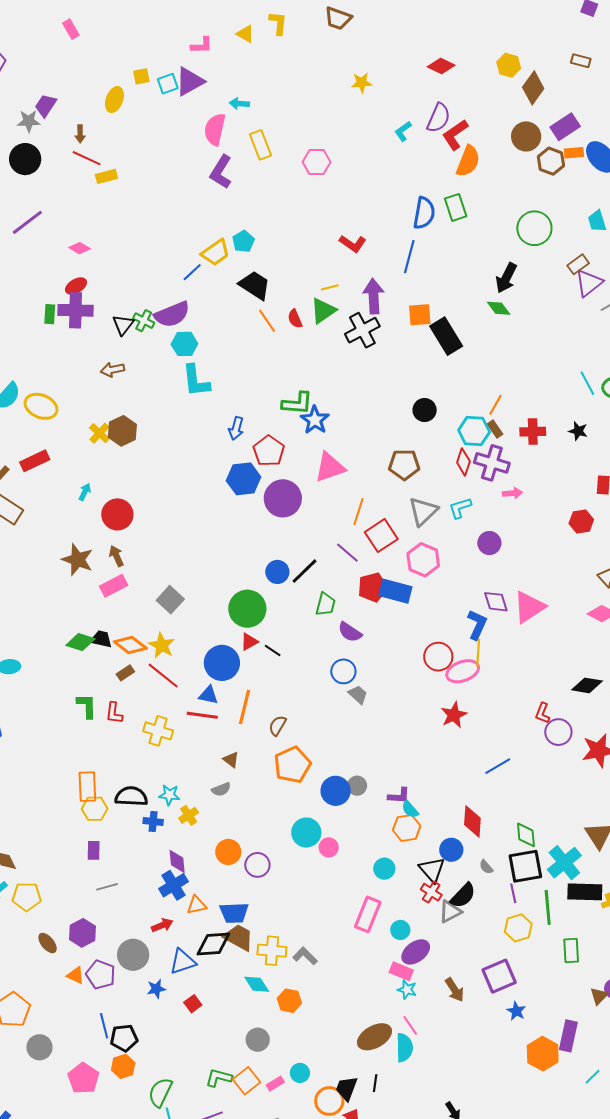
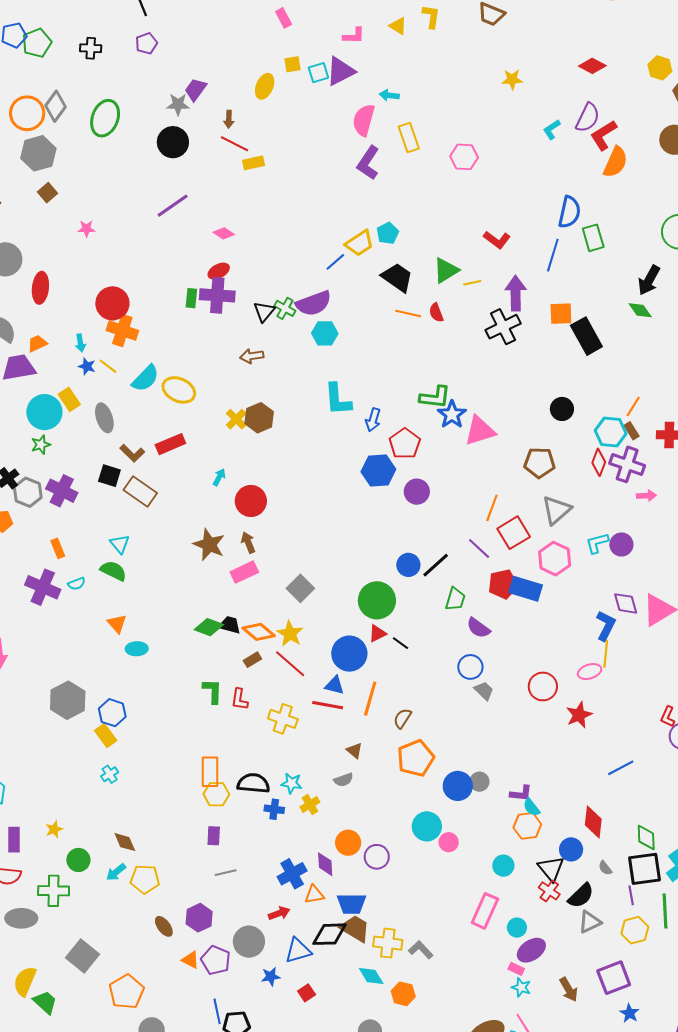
pink rectangle: (71, 29) -> (284, 18), moved
green rectangle: (456, 207) -> (593, 238), moved
green triangle: (323, 311) -> (446, 270), moved
orange line: (267, 321) -> (408, 314), turned -45
cyan L-shape: (196, 381) -> (338, 399), moved
pink triangle: (330, 467) -> (480, 431), moved
purple circle: (283, 498) -> (417, 492), size x0.7
cyan L-shape: (460, 508) -> (597, 543), moved
red circle: (438, 657) -> (543, 686), moved
pink ellipse: (463, 671) -> (590, 672), size x0.7
purple diamond: (177, 861) -> (325, 864), moved
gray triangle: (450, 912) -> (590, 922), moved
pink rectangle: (401, 971) -> (516, 969), size x0.7

